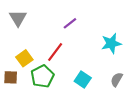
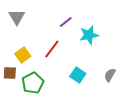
cyan star: (111, 43) -> (89, 35), moved
green pentagon: (42, 76) -> (33, 83), moved

